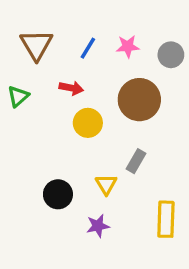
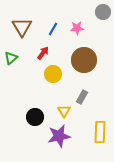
gray circle: (171, 55) -> (103, 12), moved
red arrow: (71, 88) -> (43, 53), turned -64
purple star: (98, 226) -> (59, 136), size x1.6

